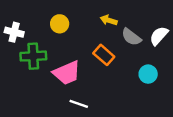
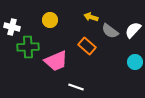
cyan circle: (148, 74) -> (135, 62), moved
white line: (79, 104) -> (76, 87), moved

